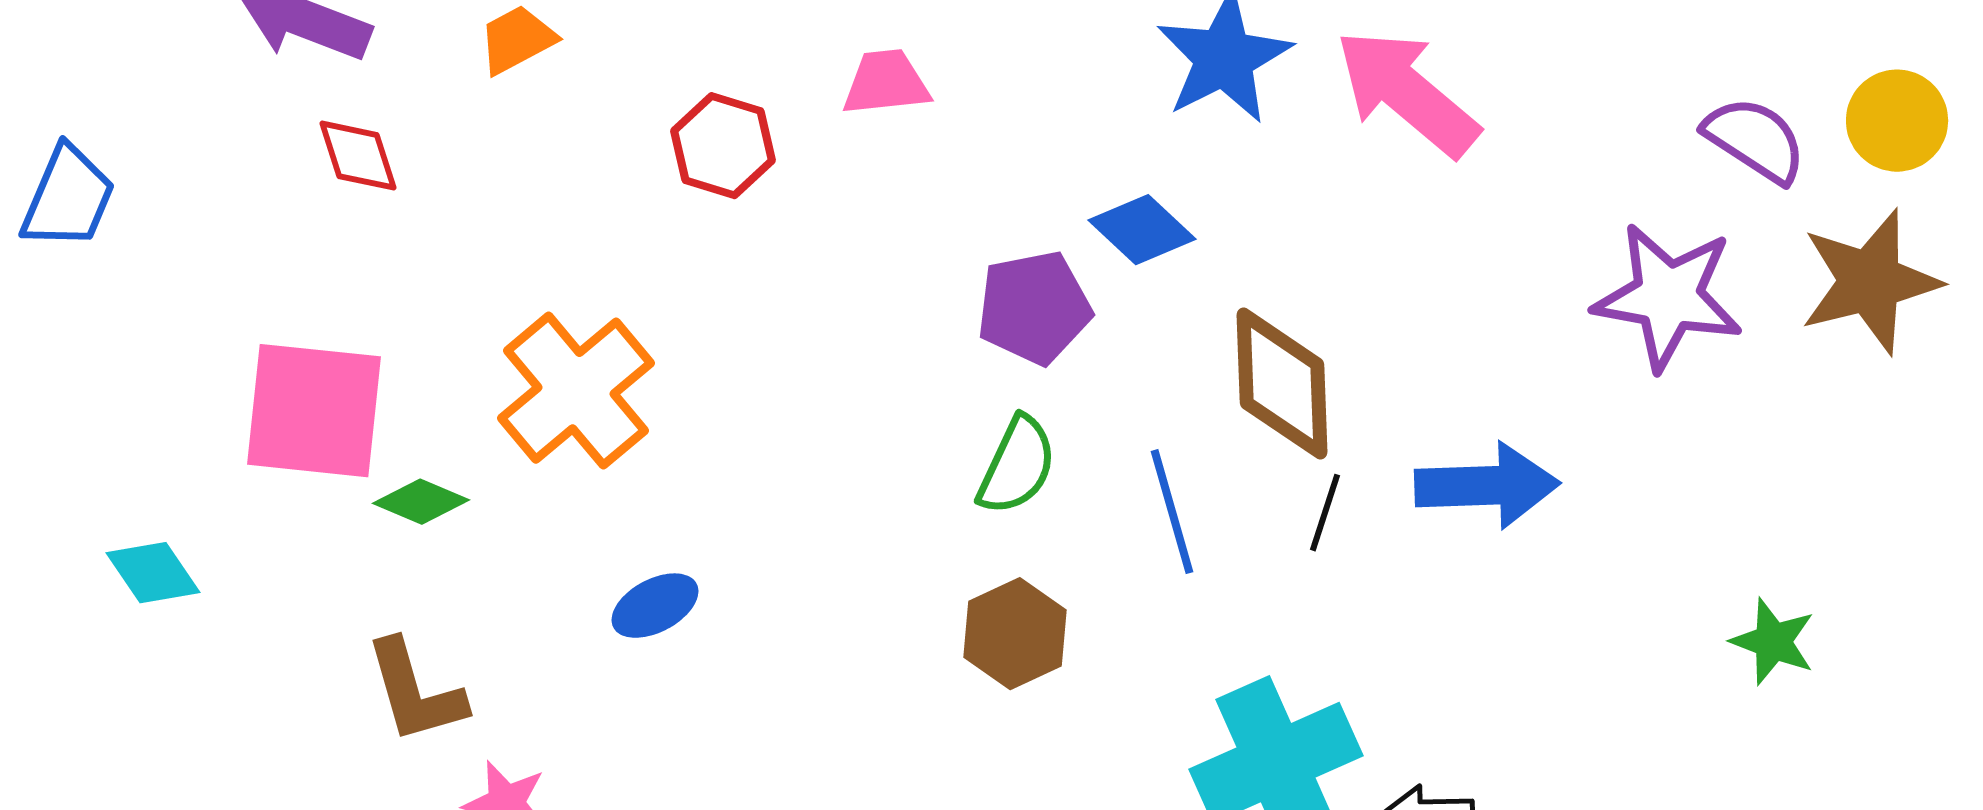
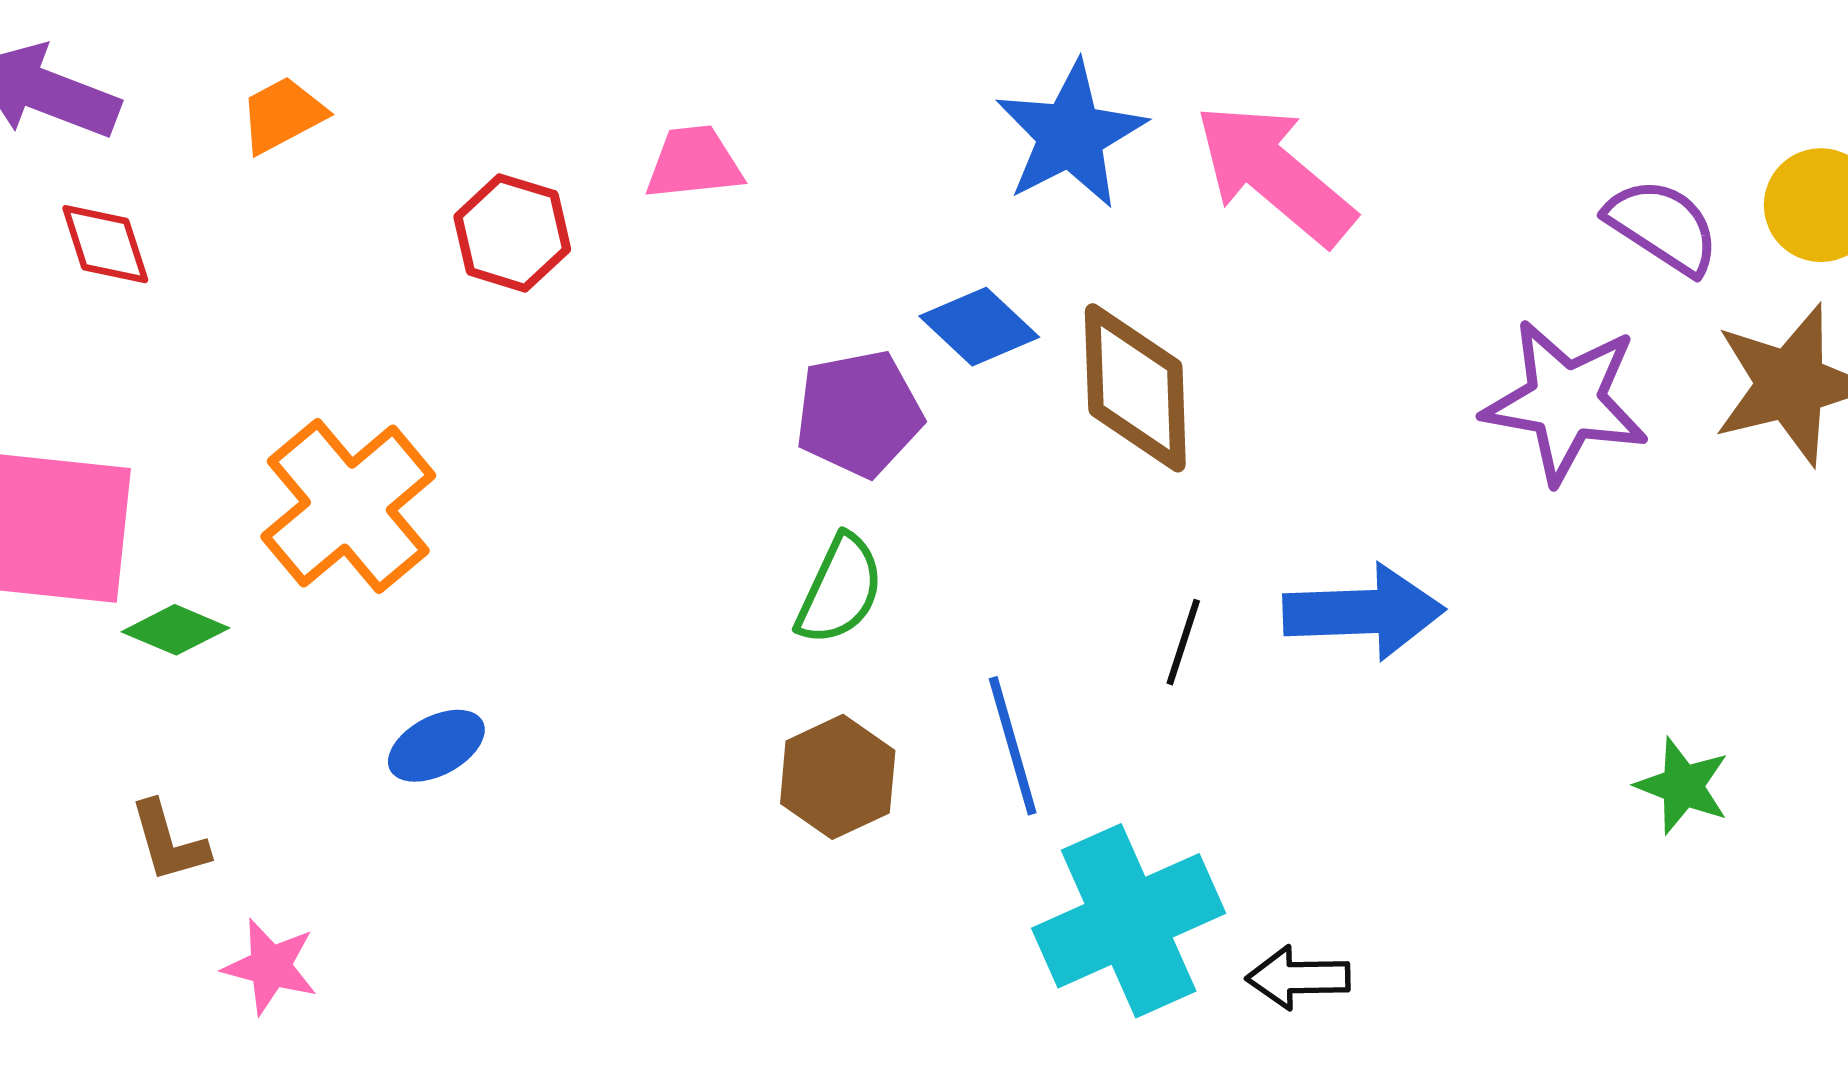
brown diamond: (1282, 384) -> (1135, 388), moved
blue line: (1172, 512) -> (1013, 746), moved
brown L-shape: (415, 692) -> (169, 842), size x0.7

